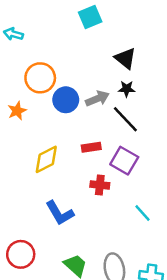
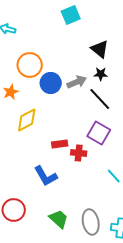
red rectangle: (91, 147) -> (60, 144), moved
yellow diamond: (46, 159) -> (27, 120), moved

